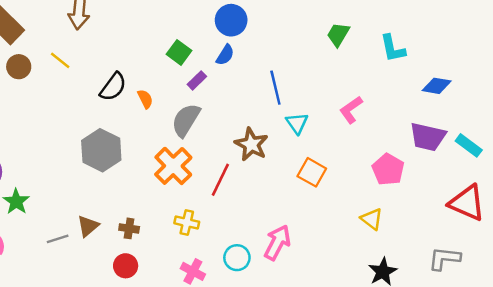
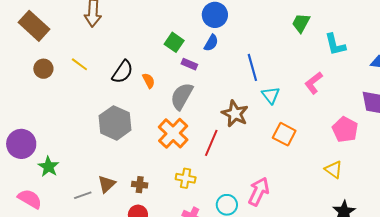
cyan L-shape: (393, 48) -> (335, 45), moved
yellow line: (60, 60) -> (79, 64), moved
brown circle: (19, 67) -> (43, 69), moved
purple rectangle: (197, 80) -> (189, 64), turned 70

